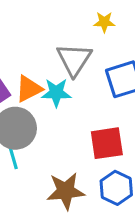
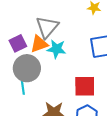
gray triangle: (74, 59) -> (47, 27), moved

